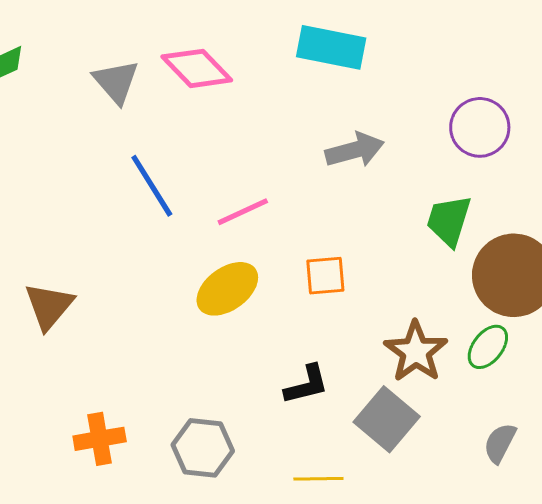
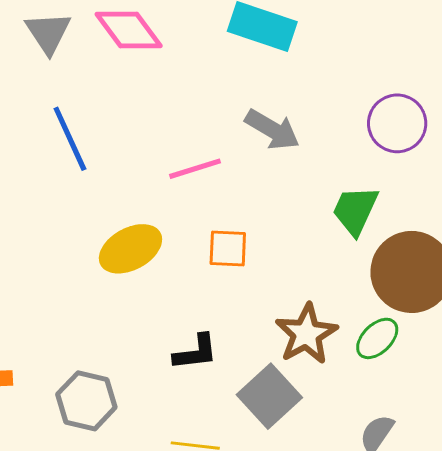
gray arrow: (355, 150) -> (272, 130), turned 38
pink line: (243, 212) -> (195, 169), moved

